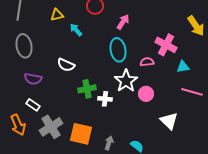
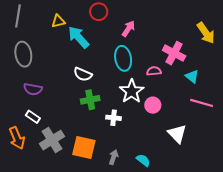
cyan arrow: (76, 30) -> (79, 37), size x1.6
white semicircle: (66, 65) -> (83, 74), moved
cyan triangle: (183, 67) -> (192, 76), turned 48
white cross: (105, 99) -> (114, 118), moved

